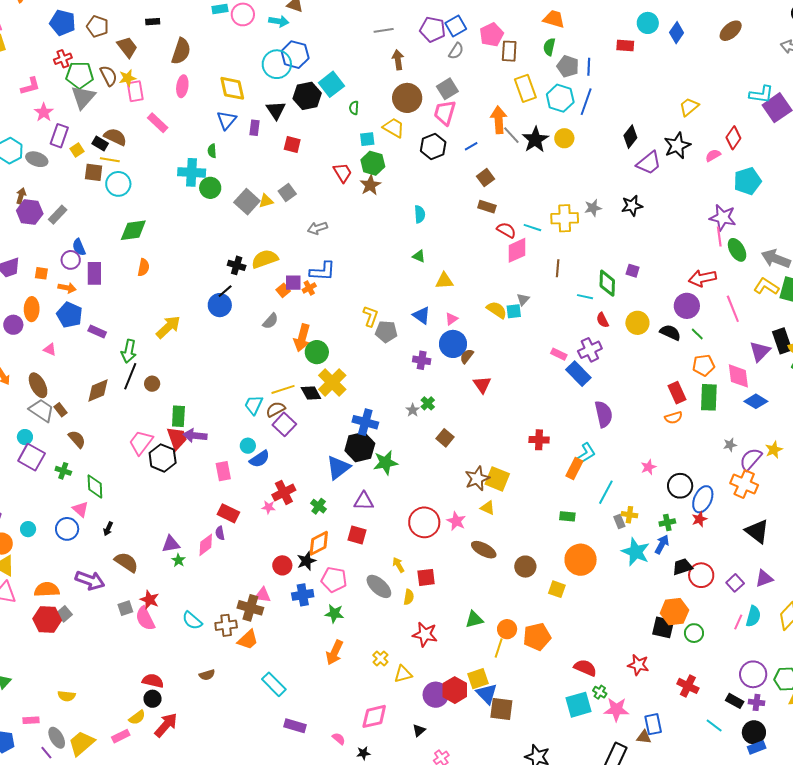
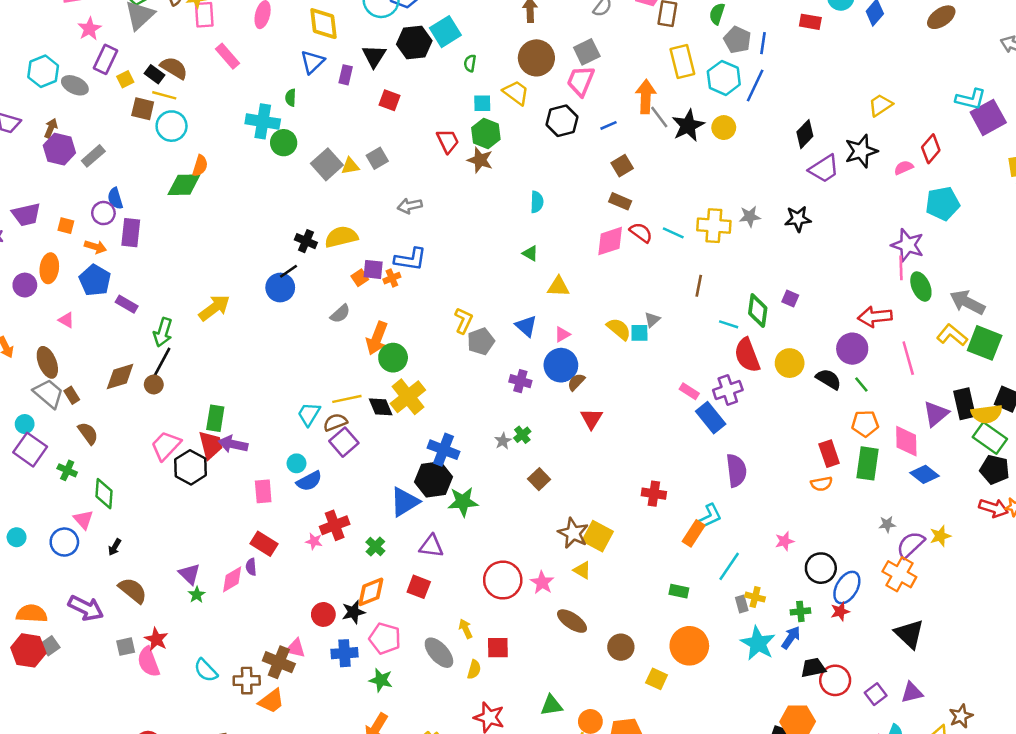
brown star: (370, 185) -> (480, 160), turned -30
pink diamond: (517, 250) -> (610, 241), moved
orange semicircle: (144, 267) -> (200, 166), moved
red semicircle: (603, 320) -> (747, 355), size x1.8
gray pentagon: (386, 332) -> (481, 341), turned -30
brown circle: (152, 384) -> (154, 384), moved
brown star: (477, 478) -> (573, 533), turned -30
purple triangle: (171, 544) -> (189, 574), turned 48

